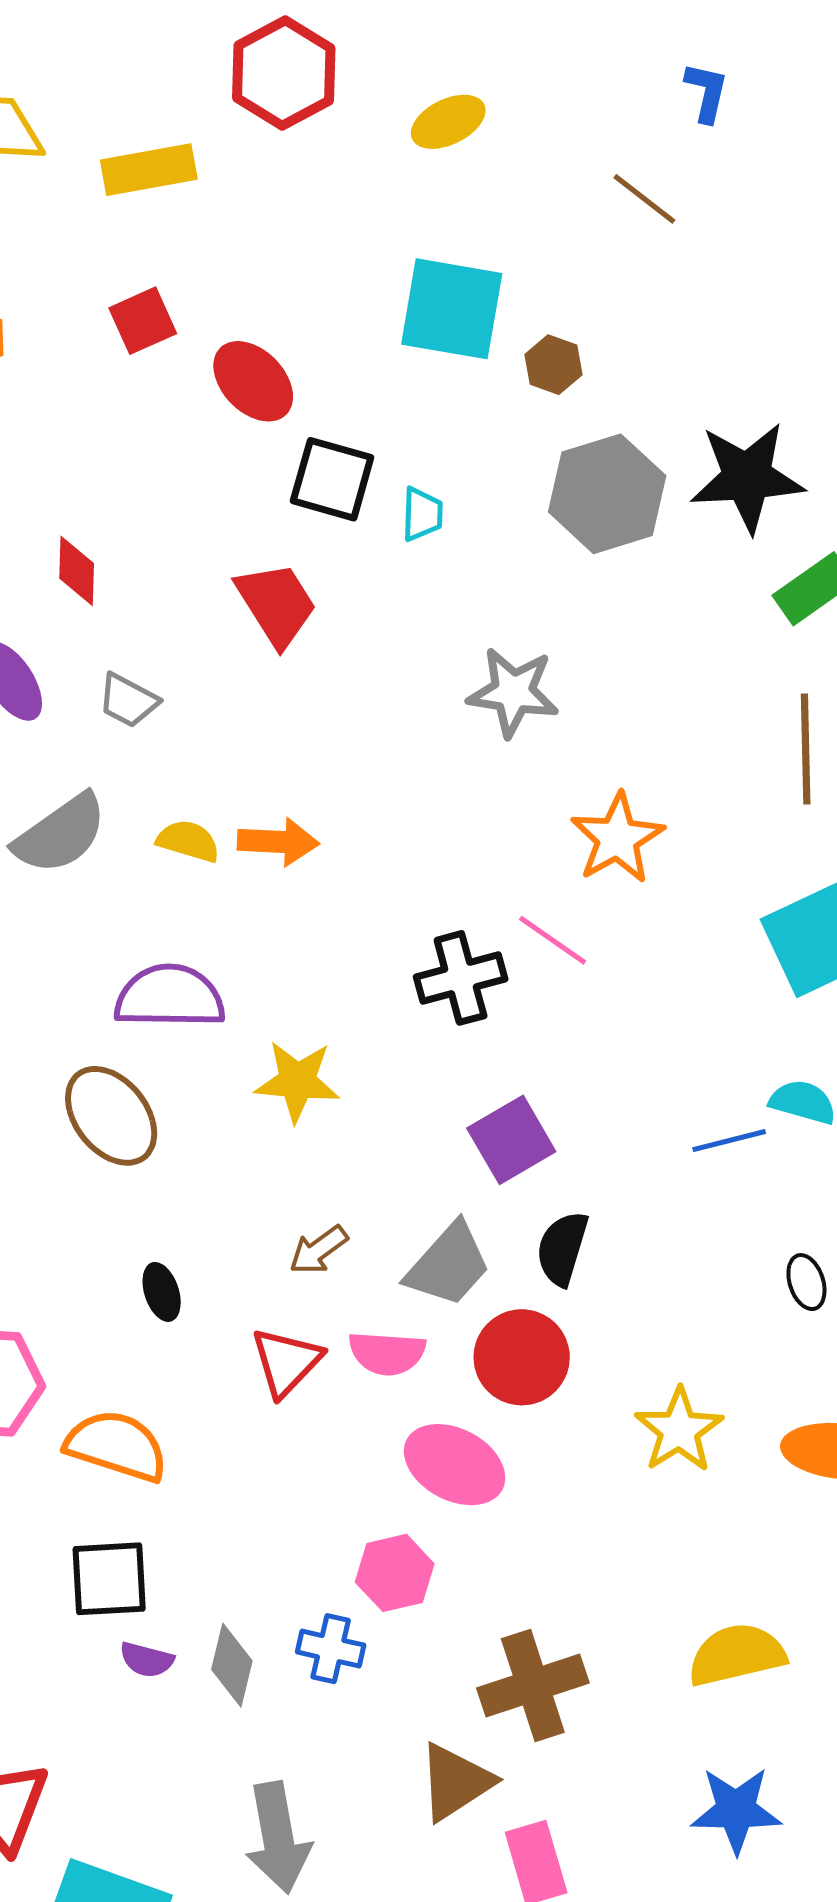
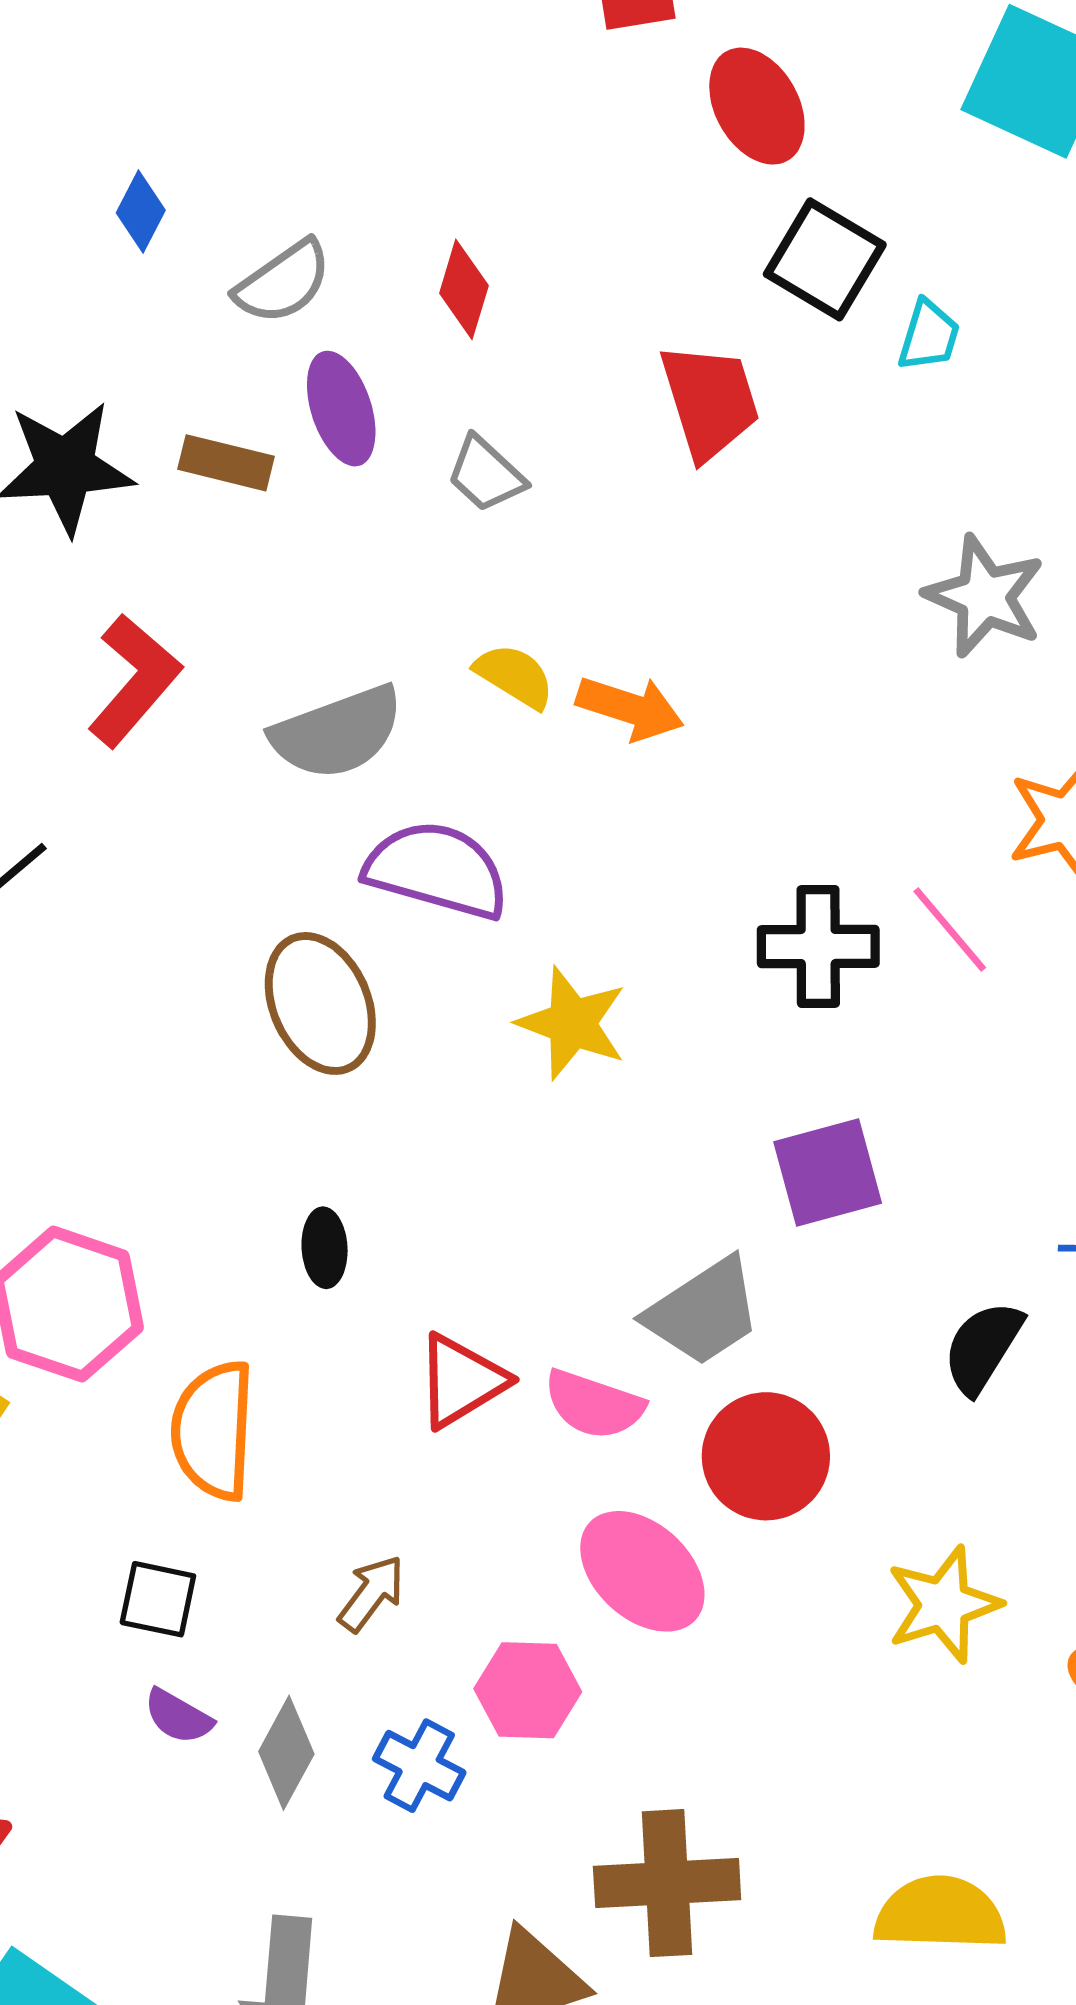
gray semicircle: (60, 834) -> (337, 732), moved
black semicircle: (562, 1248) -> (983, 1347), moved
brown arrow: (319, 1250) -> (371, 1593), moved, turned 148
orange semicircle: (117, 1446) -> (213, 1430), turned -120
black square: (109, 1579) -> (158, 1599), size x0.7

